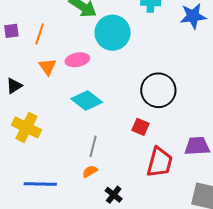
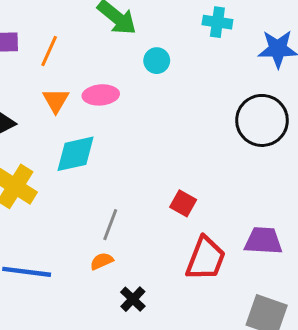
cyan circle: (113, 33) -> (157, 61), size x0.5
black circle: (158, 90) -> (262, 120), moved
cyan diamond: (87, 101) -> (76, 154), moved, turned -56

